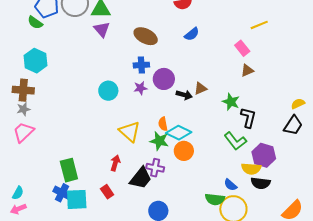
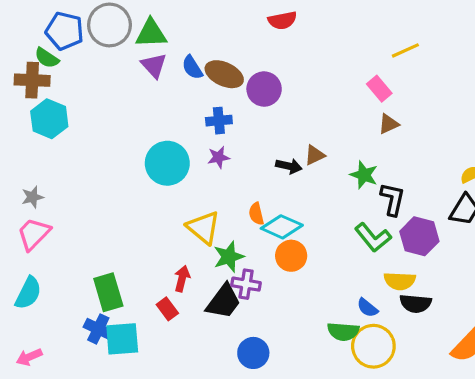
blue semicircle: (192, 34) -> (192, 67), moved, turned 98
purple circle: (164, 79) -> (264, 89), moved
brown cross: (23, 90) -> (32, 80), moved
cyan circle: (108, 91) -> (167, 163), size x1.4
green star: (159, 141) -> (229, 257), moved, turned -30
purple hexagon: (264, 155) -> (419, 236), moved
red rectangle: (107, 192) -> (167, 309), moved
cyan semicircle: (18, 193) -> (28, 293), moved, size x1.5

